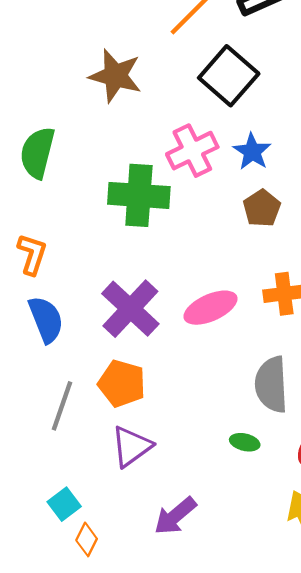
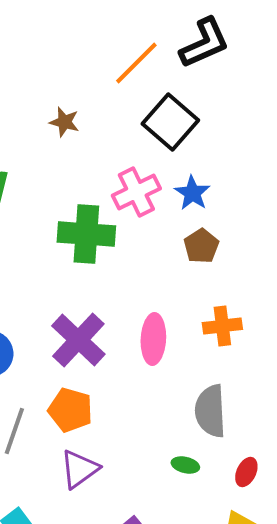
brown star: (115, 76) -> (64, 122), size x0.6
pink ellipse: (210, 308) -> (153, 339), turned -63

